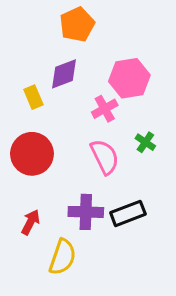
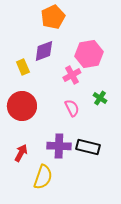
pink semicircle: (105, 157) -> (72, 108), size x0.7
black rectangle: (128, 213) -> (88, 147), turned 35

